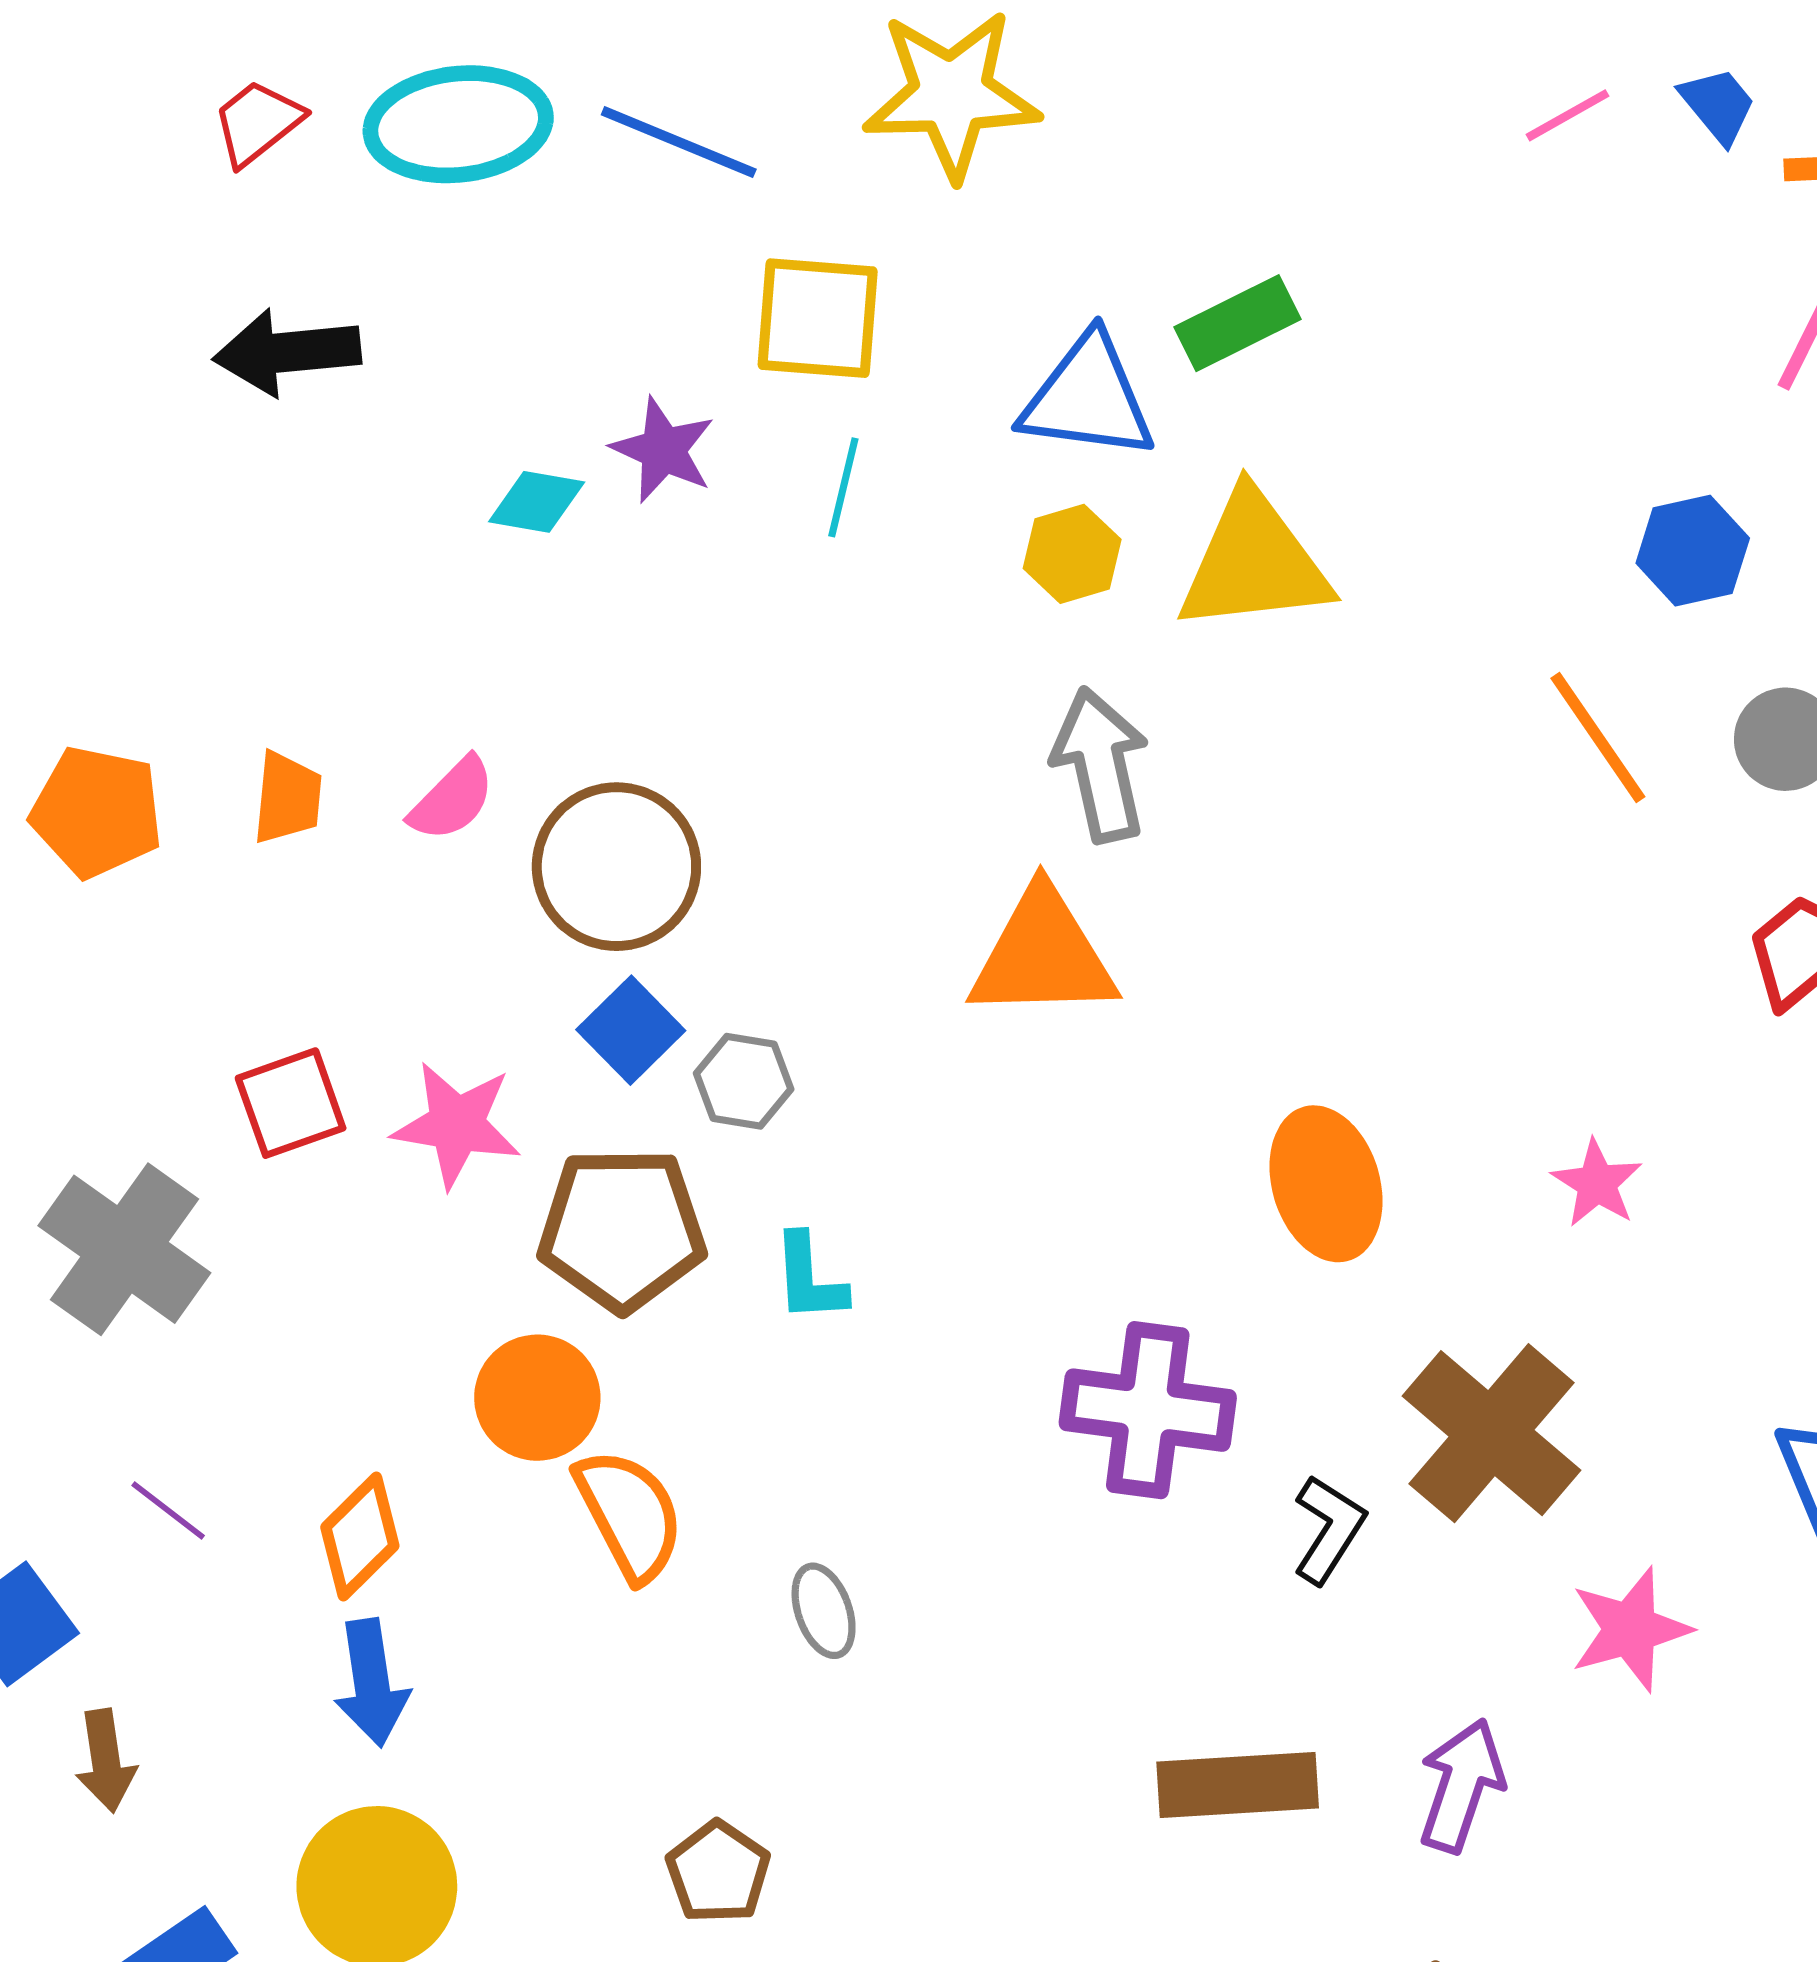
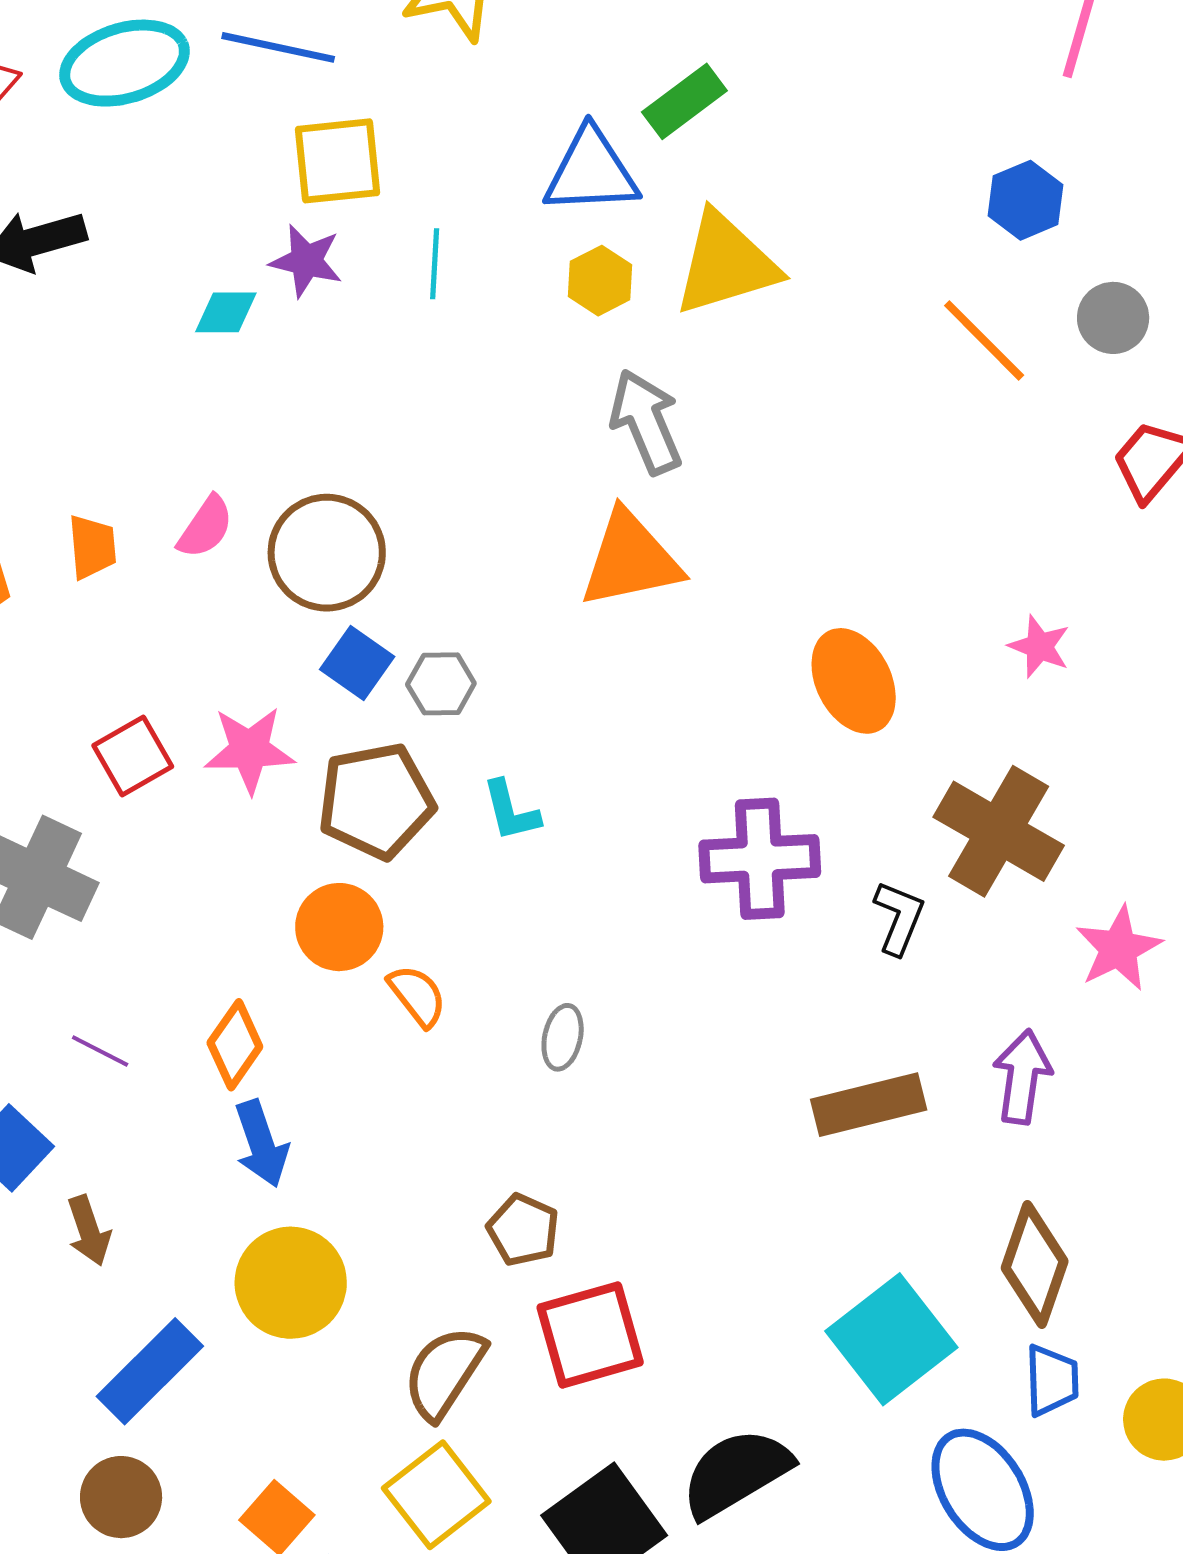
yellow square: (818, 318) -> (338, 161), moved
orange semicircle: (629, 1515) -> (417, 996), size x0.7
gray ellipse: (824, 1611) -> (563, 1037), turned 42

